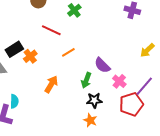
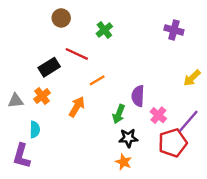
black rectangle: (14, 49) -> (49, 67), moved
orange cross: (30, 56) -> (42, 96), moved
purple semicircle: (102, 65) -> (138, 96), turned 48
orange arrow: (51, 84) -> (77, 107), moved
cyan semicircle: (14, 101) -> (35, 130), moved

